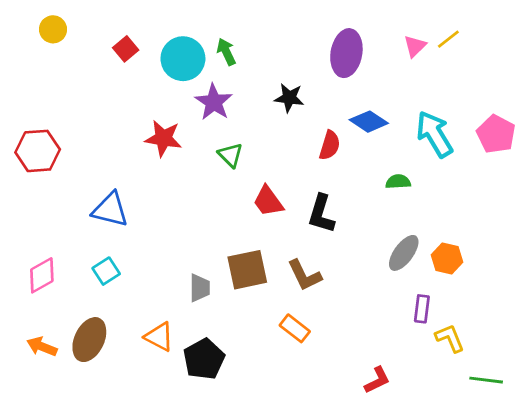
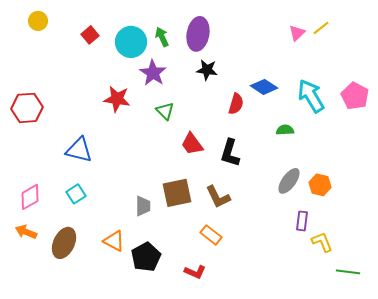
purple ellipse: (346, 53) -> (198, 34), moved
orange arrow: (42, 347) -> (26, 232), moved
red L-shape: (377, 380) -> (195, 272), moved, turned 50

